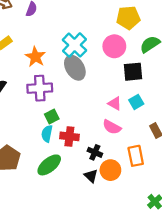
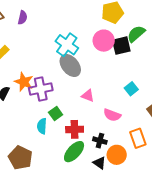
orange star: (35, 57) -> (24, 82), moved
black square: (133, 72) -> (121, 46), moved
pink triangle: (115, 103) -> (88, 96), moved
cyan semicircle: (47, 134) -> (42, 126), moved
green ellipse: (49, 165) -> (74, 152), moved

